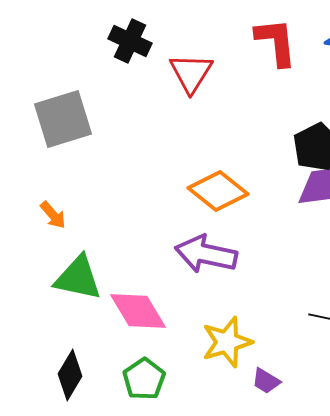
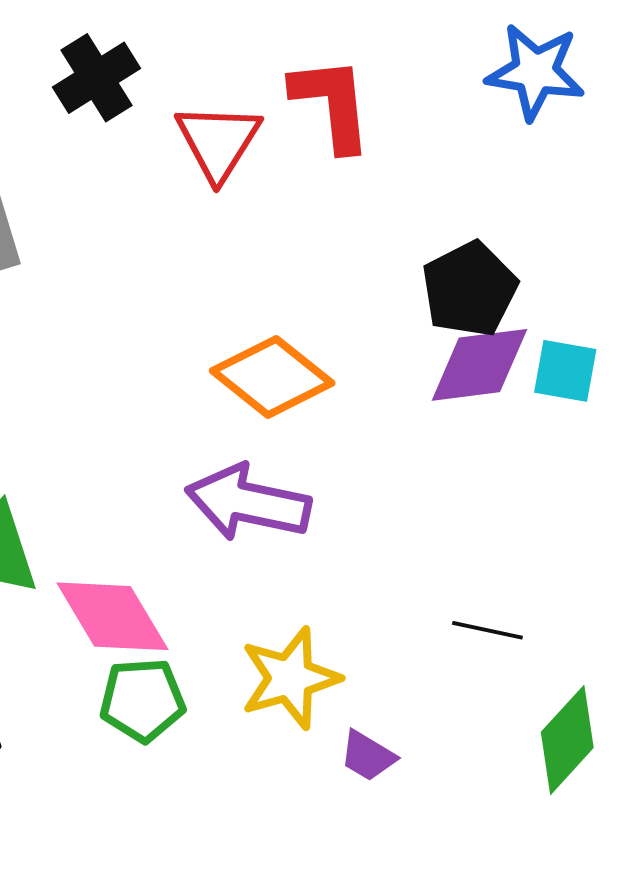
black cross: (130, 41) -> (96, 78), turned 33
red L-shape: (276, 42) -> (332, 104), moved
green pentagon: (144, 379) -> (142, 700), moved, turned 30

